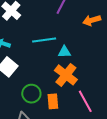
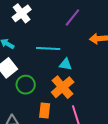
green circle: (31, 94) -> (26, 85), moved

